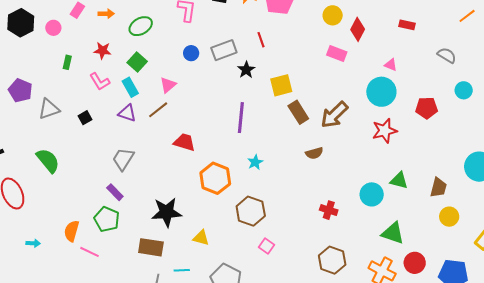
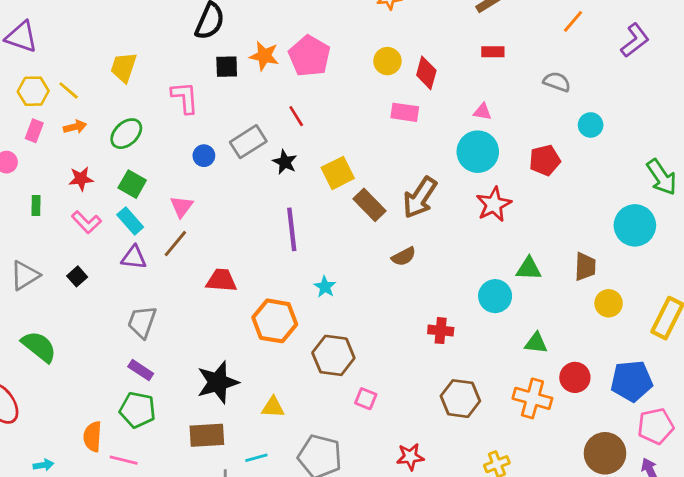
green triangle: (393, 233) -> (536, 343), size x0.7

